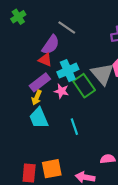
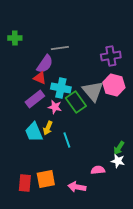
green cross: (18, 17) -> (15, 38), turned 32
gray line: (67, 28) -> (60, 48), turned -42
cyan cross: (68, 71) -> (61, 88), turned 36
yellow arrow: (37, 98) -> (48, 128), moved

